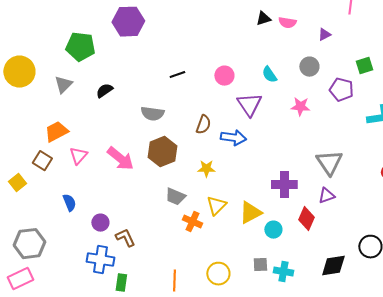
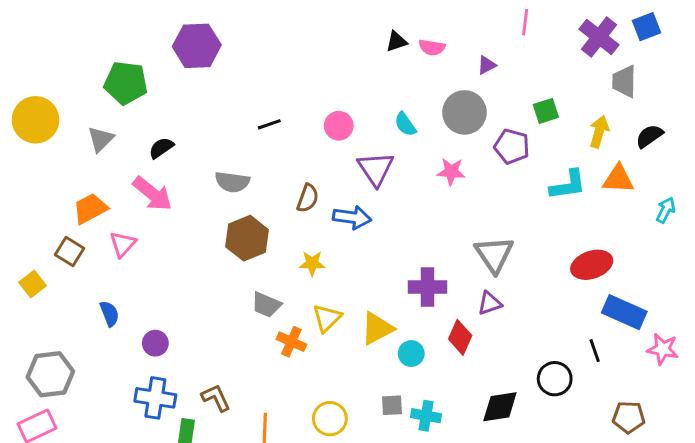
gray circle: (309, 67) -> (464, 112), size x1.5
pink arrow: (120, 159) -> (152, 194), moved
brown L-shape: (125, 238) -> (216, 398), moved

